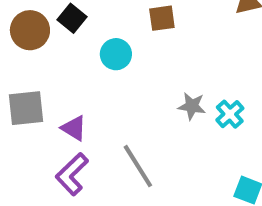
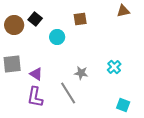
gray star: (192, 106) -> (81, 73), moved
purple L-shape: (72, 174) -> (35, 97), turned -35

